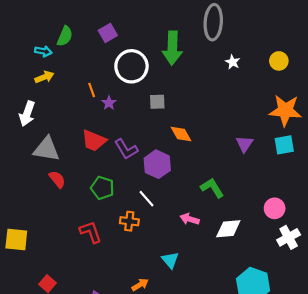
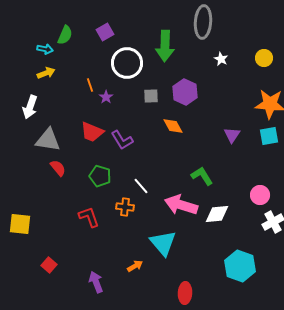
purple hexagon: (157, 164) -> (185, 92), moved
pink arrow: (190, 219) -> (181, 205), size x1.8
cyan triangle: (170, 260) -> (163, 243), size x1.6

